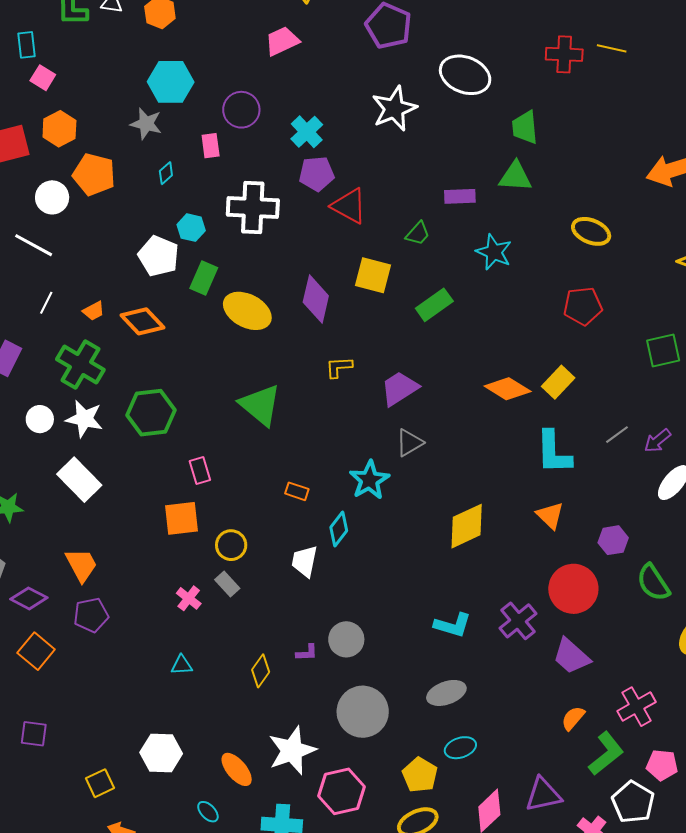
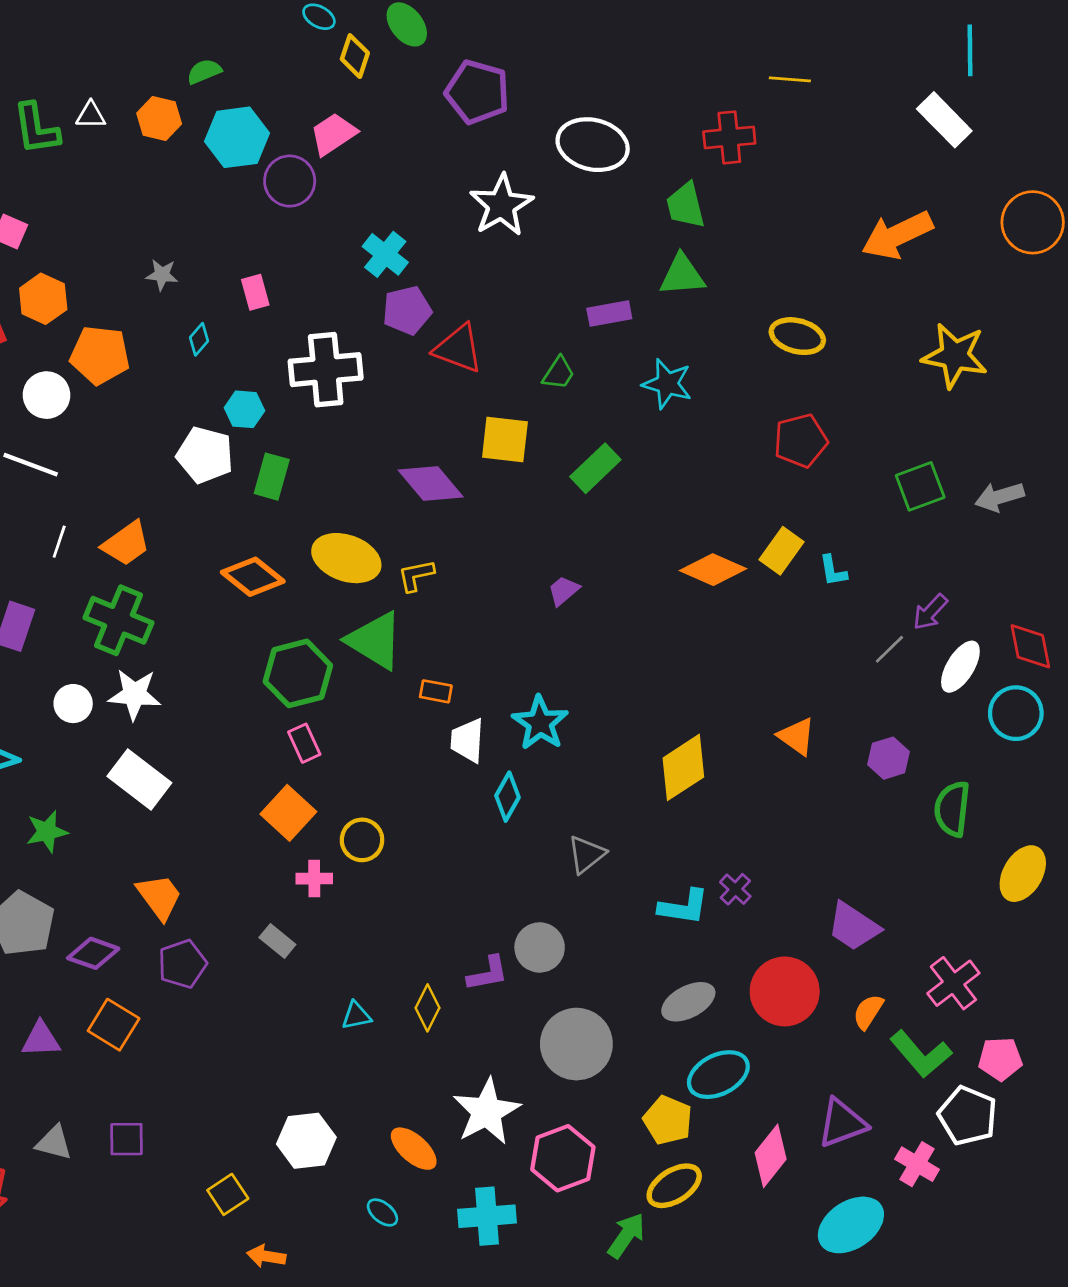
red cross: (564, 54) -> (729, 137), moved
cyan hexagon: (171, 82) -> (237, 137), moved
purple circle: (241, 110) -> (290, 181), moved
gray star: (146, 124) -> (162, 275), size x0.7
purple diamond: (316, 299) -> (431, 483), turned -45
orange trapezoid: (94, 311) -> (126, 544), size x1.6
yellow ellipse: (247, 311) -> (346, 558), moved
orange diamond: (143, 321) -> (253, 577), moved
yellow L-shape: (339, 367) -> (416, 575), moved
purple trapezoid: (399, 389) -> (564, 591), size x0.6
green hexagon: (151, 413) -> (298, 673), moved
gray line: (617, 435) -> (889, 649), moved
gray triangle: (409, 443) -> (586, 854), moved
cyan L-shape: (554, 452) -> (833, 571), moved, size x0.5
orange rectangle: (297, 491) -> (436, 691), moved
orange square: (182, 518) -> (288, 813), turned -33
white trapezoid: (305, 561) -> (467, 740), moved
green semicircle: (653, 583) -> (952, 809), turned 48
gray rectangle: (227, 584) -> (277, 941), moved
red circle: (573, 589) -> (785, 991), moved
pink cross: (189, 598) -> (314, 879), moved, turned -30
purple cross: (518, 621) -> (735, 889), moved, size x0.6
purple L-shape: (307, 653) -> (488, 974), size x1.4
cyan triangle: (182, 665) -> (356, 1016), moved
cyan ellipse: (460, 748) -> (718, 1075), size x1.4
green L-shape: (606, 754) -> (921, 1054), turned 96

